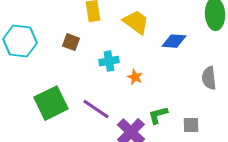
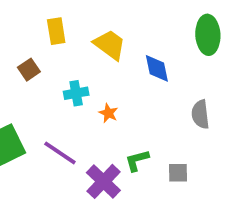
blue diamond: (174, 41) -> (157, 68), turned 75
brown square: (71, 42) -> (29, 70), turned 36

